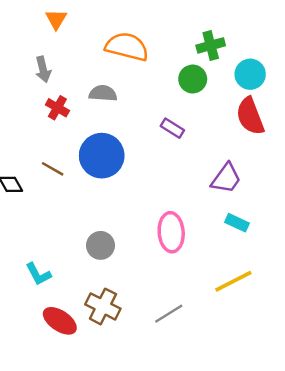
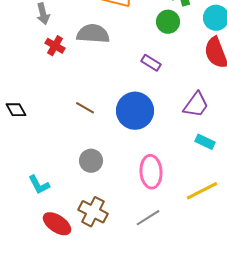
gray semicircle: (103, 93) -> (93, 34), size x1.4
blue circle: (102, 156) -> (135, 111), moved
brown line: (53, 169) -> (85, 108), moved
pink ellipse: (171, 232) -> (151, 172), moved

